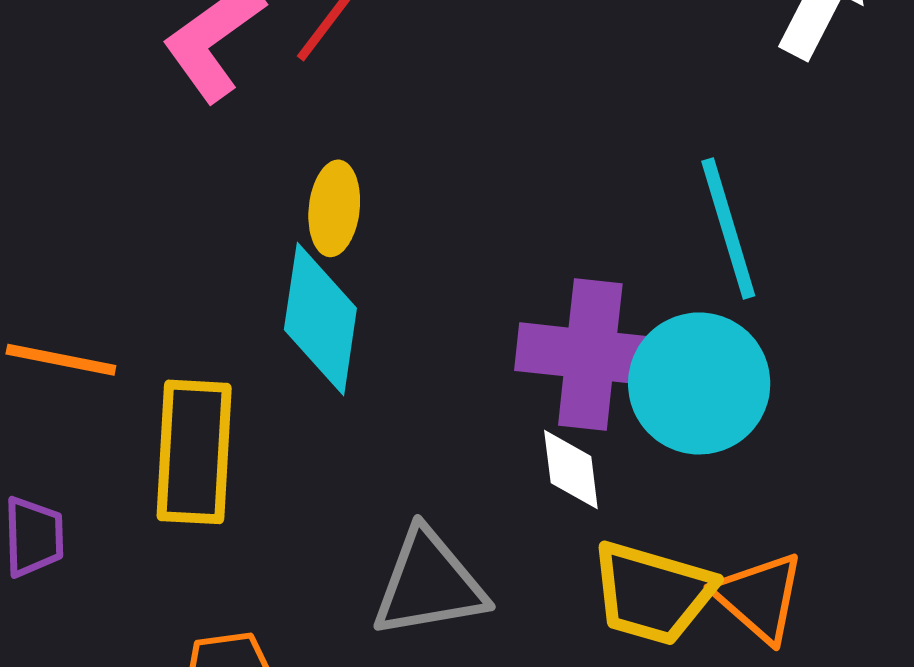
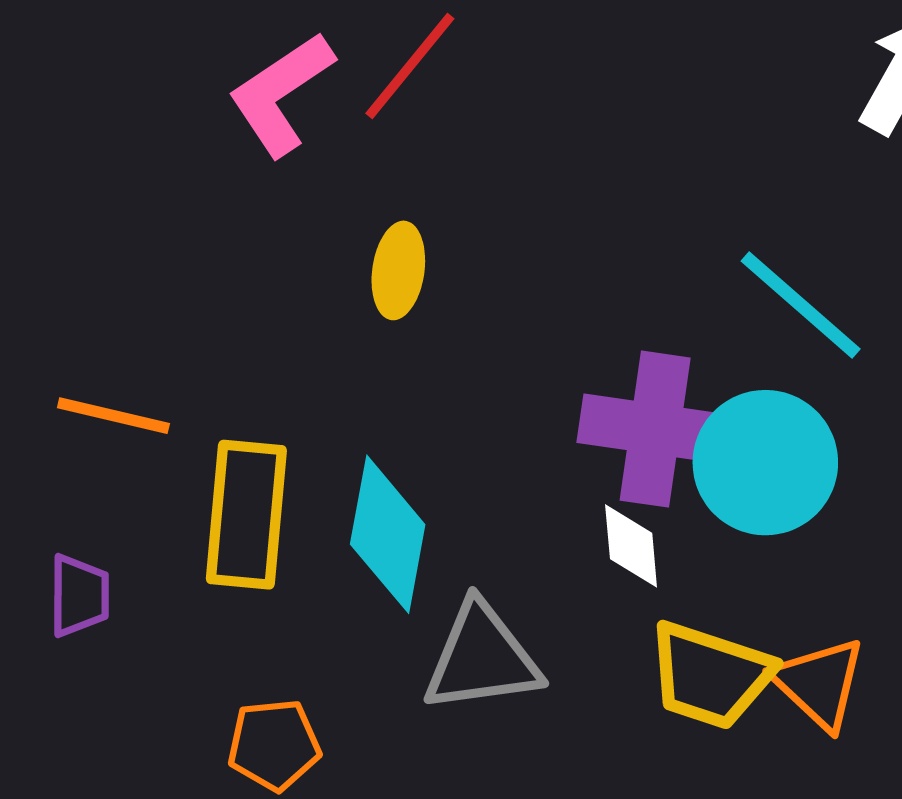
cyan line: (728, 229) -> (801, 305), turned -34
cyan diamond: (320, 319) -> (388, 534), moved

